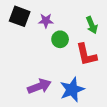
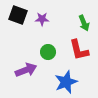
green circle: (60, 39) -> (48, 52), moved
purple arrow: (39, 86) -> (26, 70), moved

